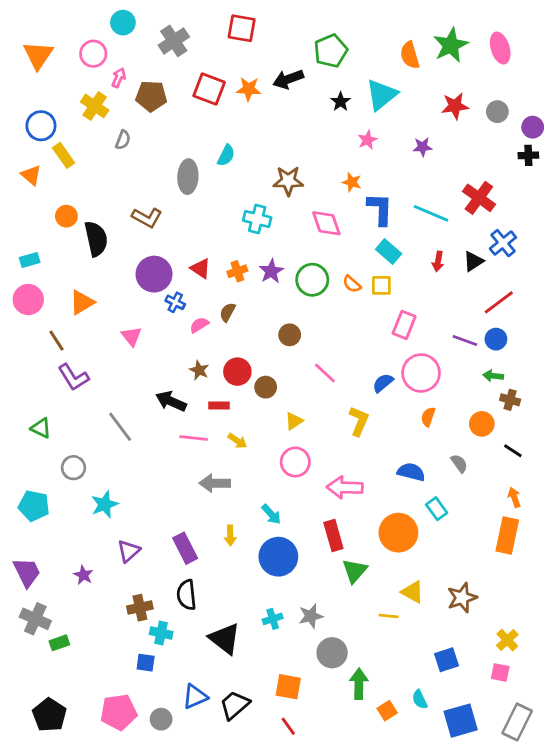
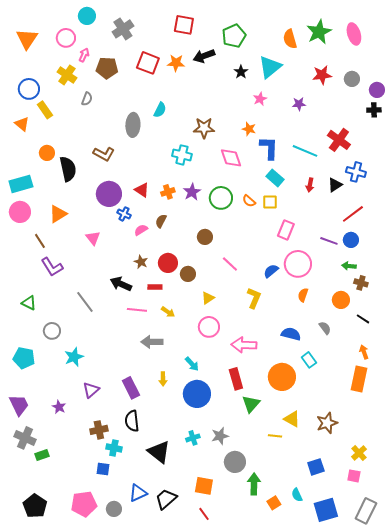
red square: (242, 28) -> (184, 25), moved
blue cross: (503, 243) -> (356, 172), turned -36
cyan rectangle: (30, 260) -> (21, 184), size x1.6

